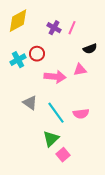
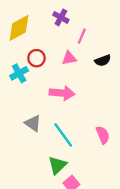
purple cross: (54, 28) -> (61, 17), moved
red circle: (37, 54) -> (36, 58), moved
pink triangle: (80, 70) -> (69, 58), moved
pink semicircle: (81, 114) -> (103, 135), moved, turned -105

